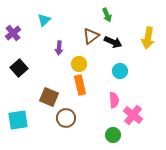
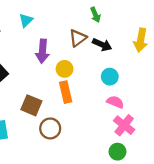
purple arrow: (59, 48) -> (42, 51), size x1.5
pink semicircle: (114, 100) -> (115, 102), moved, turned -63
green circle: (113, 135) -> (117, 152), moved

